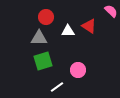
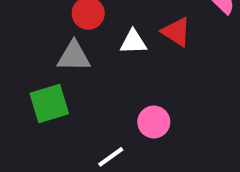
green square: (43, 61) -> (49, 104), moved

